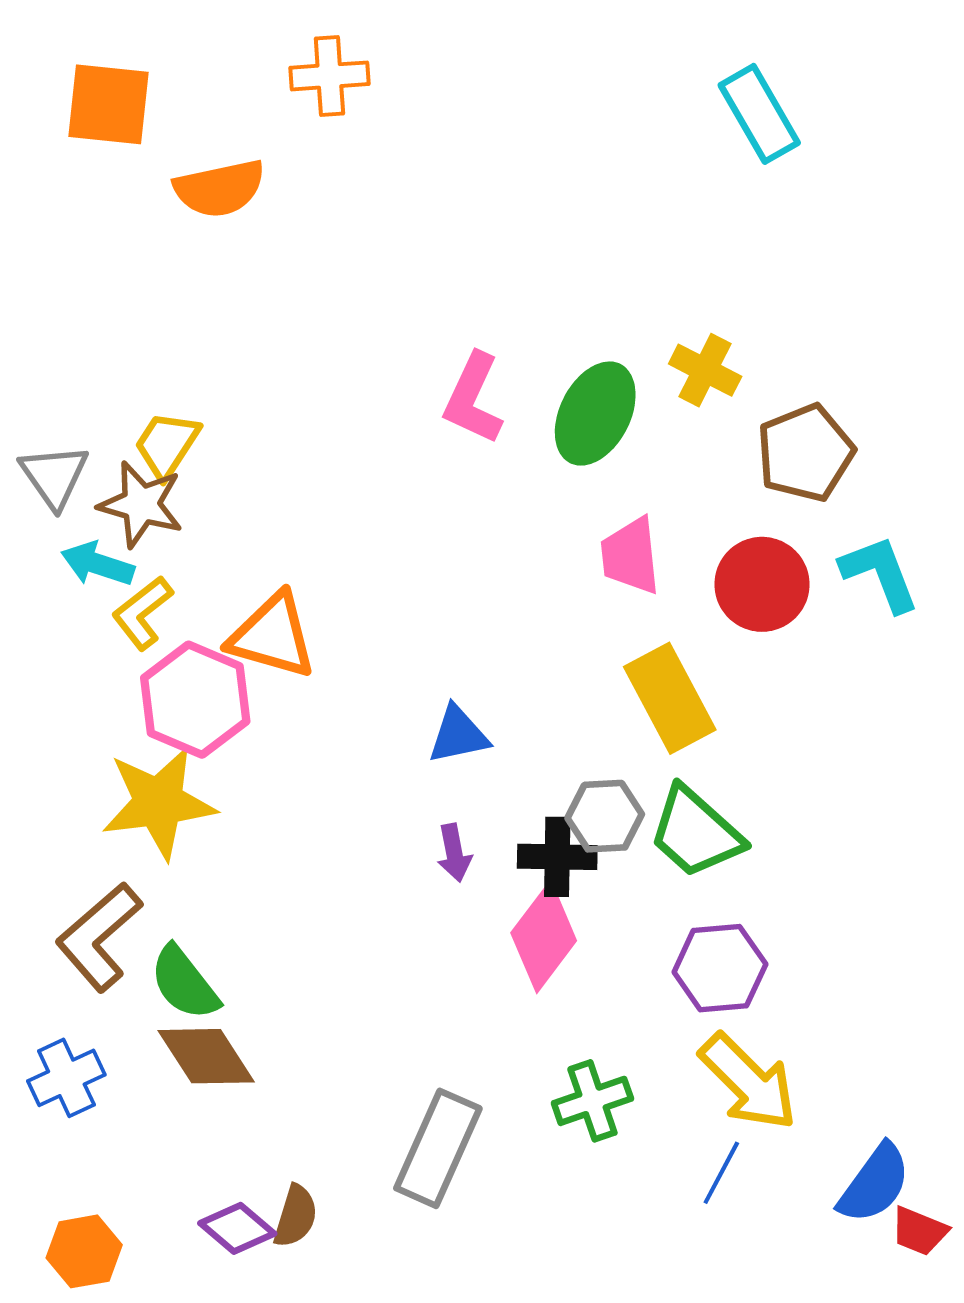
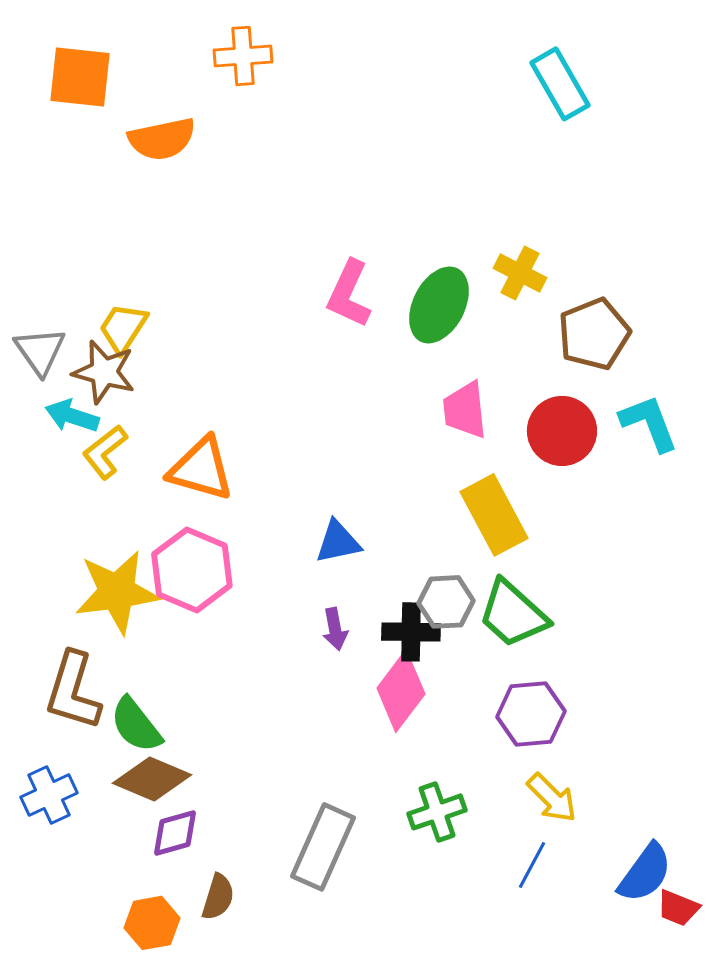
pink hexagon: (195, 700) -> (192, 570), moved
brown L-shape: (99, 937) -> (73, 691), turned -32
brown diamond: (206, 1056) -> (152, 779), turned -34
yellow arrow: (748, 1082) -> (552, 798), size x0.7
purple diamond: (237, 1228) -> (175, 833), moved, turned -56
orange hexagon: (84, 1251) -> (152, 923), moved

